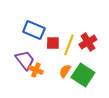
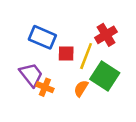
red cross: (88, 42) -> (106, 35), moved
green square: (83, 75) -> (105, 76), moved

